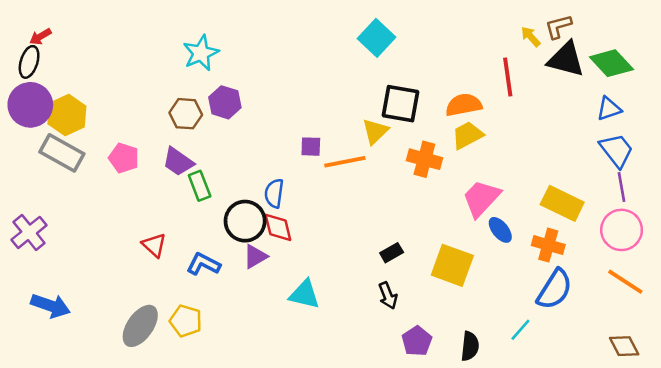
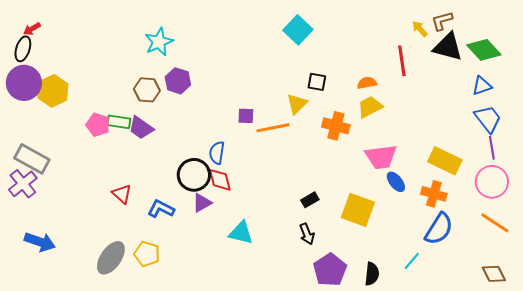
black square: (400, 104) -> (317, 82), size x0.6
orange semicircle: (464, 105) -> (367, 83), size x0.7
gray rectangle: (62, 153) -> (32, 159), moved
green rectangle: (200, 186) -> (119, 122), moved, turned -60
pink trapezoid: (481, 198) -> (381, 157), turned -140
purple pentagon: (417, 341) -> (330, 270), size x1.4

